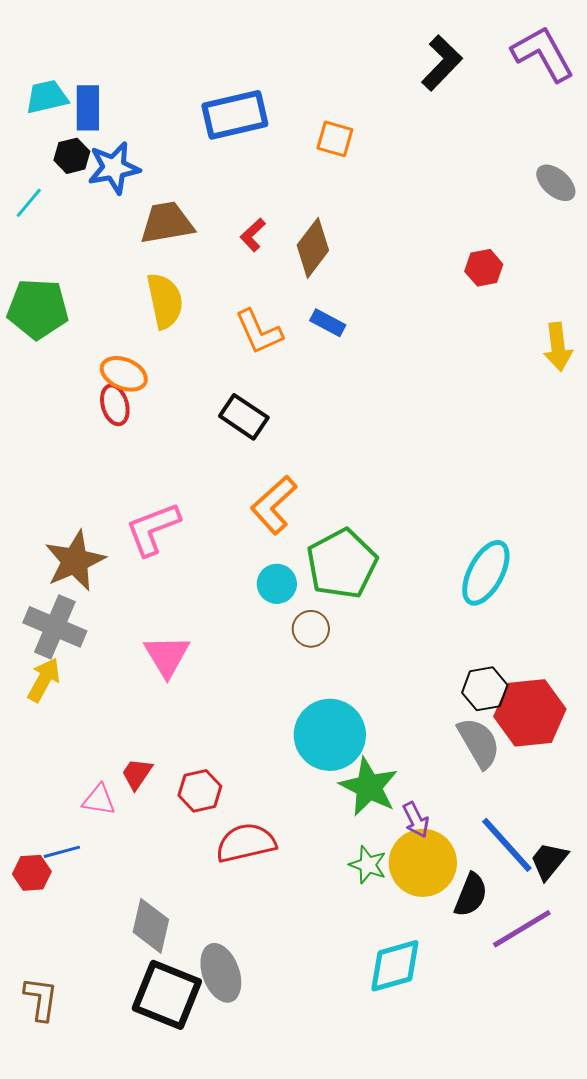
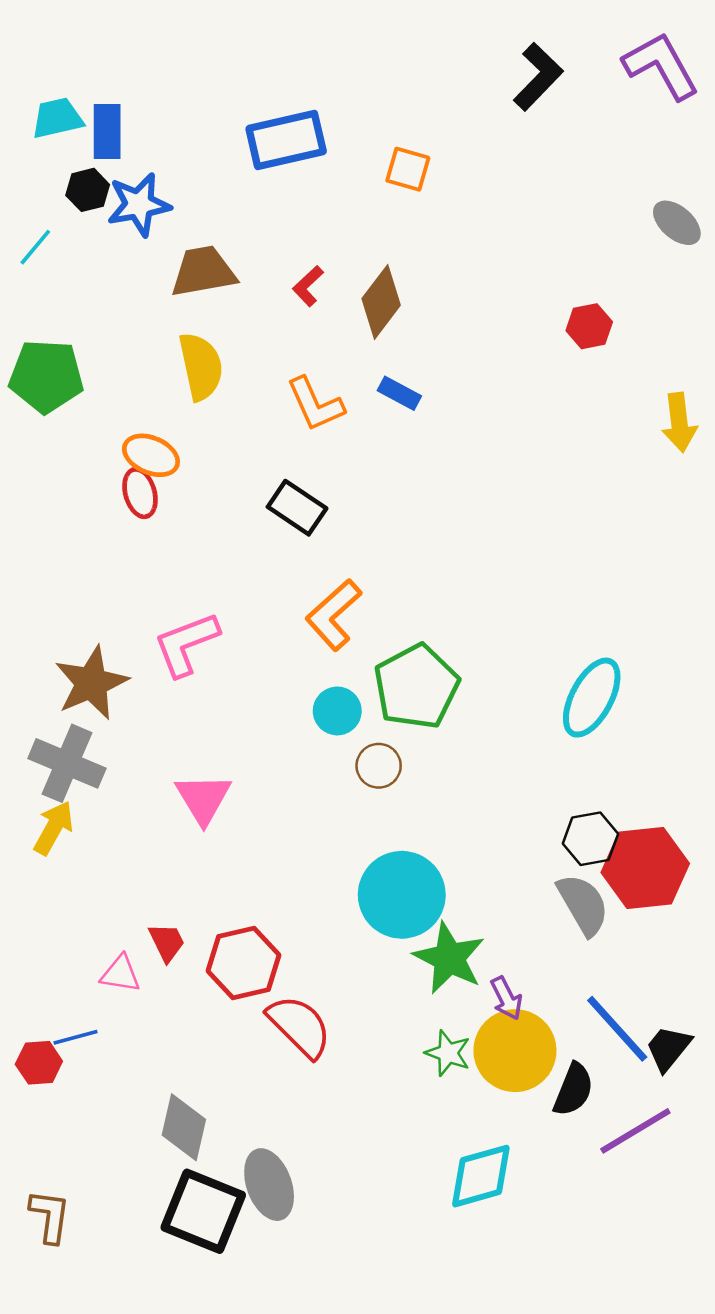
red trapezoid: (137, 774) -> (167, 942), turned 120
red hexagon: (200, 791) -> (243, 963), size x1.4
red semicircle: (246, 843) -> (299, 1026), turned 58

